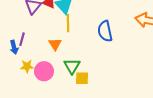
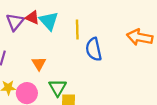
yellow line: (68, 23) -> (77, 30), moved

